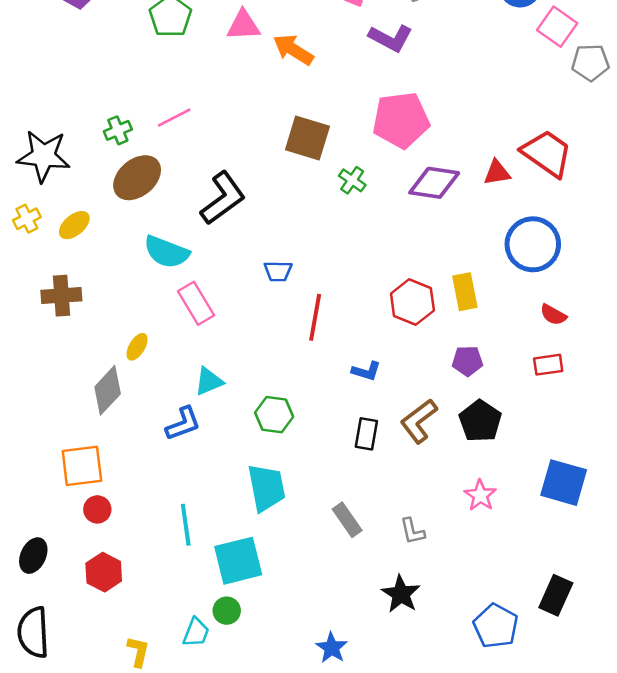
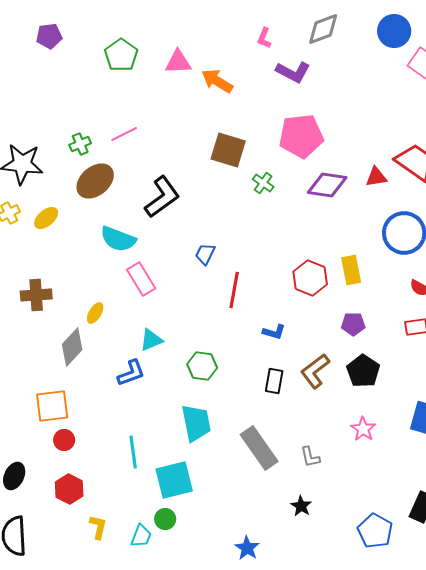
blue trapezoid: (278, 271) -> (205, 254), turned 115
brown cross: (61, 296) -> (36, 295), moved
gray rectangle: (347, 520) -> (259, 448), size x1.6
black star: (401, 594) -> (301, 506), size x0.7
yellow L-shape: (138, 652) -> (98, 527), moved

